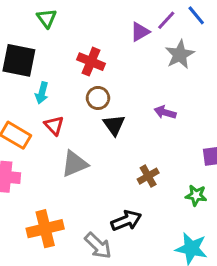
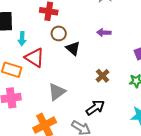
red triangle: (54, 125) -> (35, 58), size x1.5
gray triangle: (75, 164) -> (57, 92), moved

